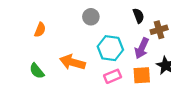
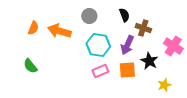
gray circle: (91, 17) -> (89, 16), moved
brown cross: (159, 30) -> (143, 28), turned 35
orange arrow: (72, 62) -> (59, 31), moved

